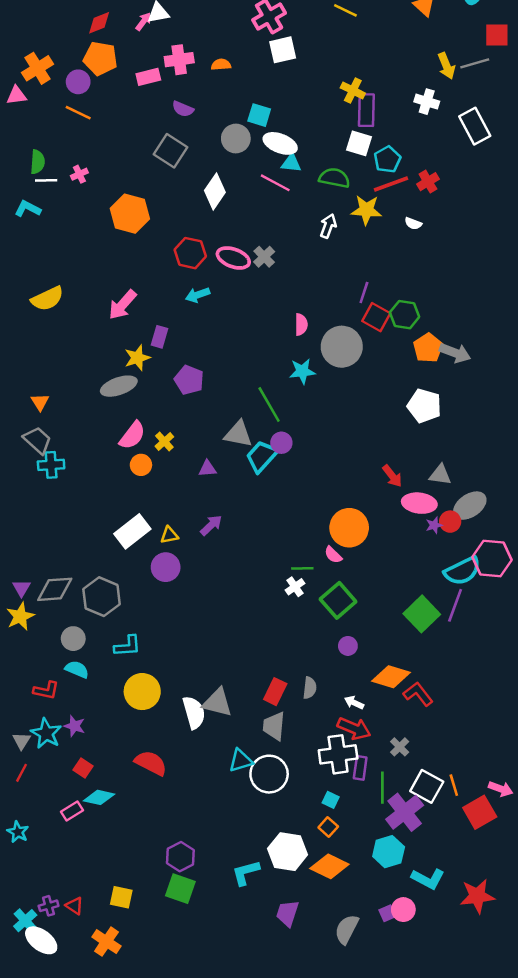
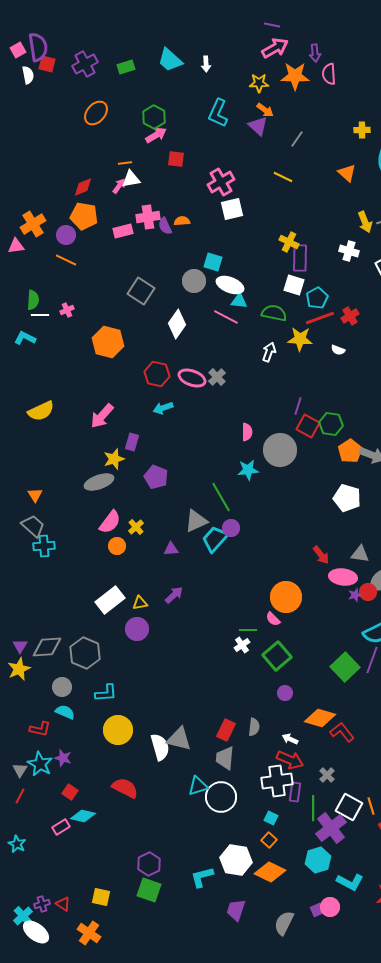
purple semicircle: (183, 109) -> (165, 226), moved, turned 42
gray triangle: (238, 434) -> (196, 521), turned -35

